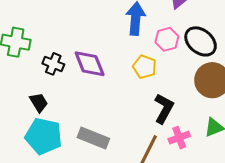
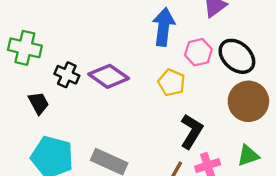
purple diamond: (90, 64) -> (109, 76), turned -36
black trapezoid: (39, 102) -> (39, 103), moved

